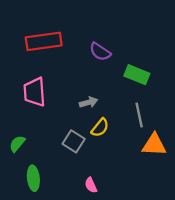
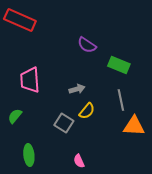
red rectangle: (44, 41) -> (20, 20), moved, turned 32
green semicircle: (17, 144) -> (15, 116), moved

